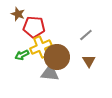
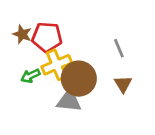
brown star: (18, 14) -> (22, 34), moved
gray line: (86, 35) -> (119, 48), turned -72

